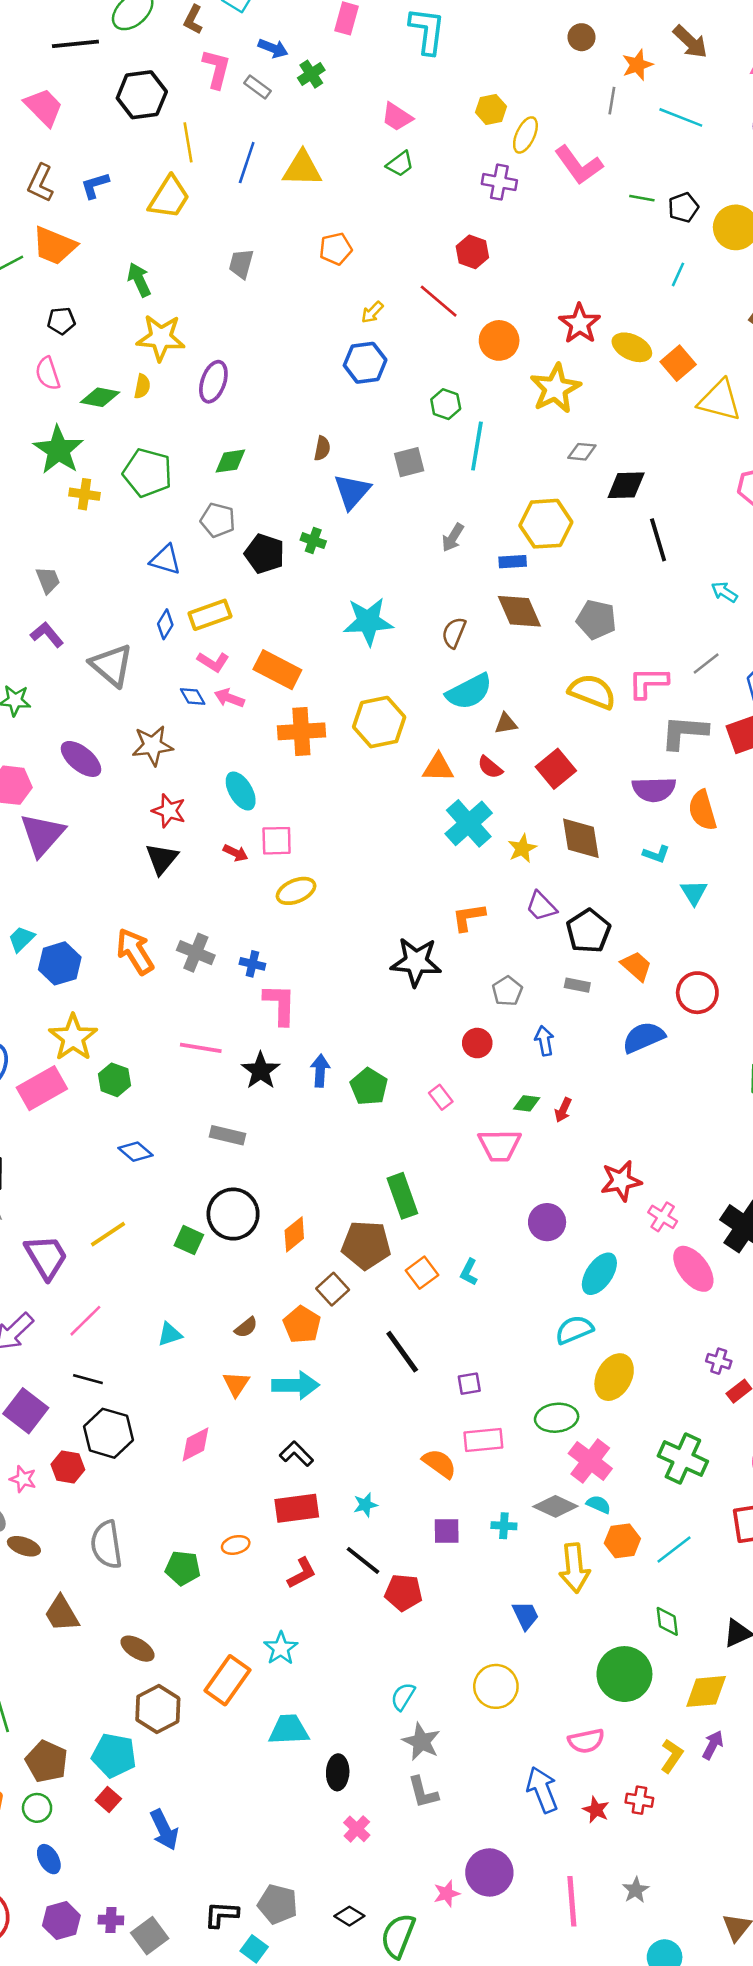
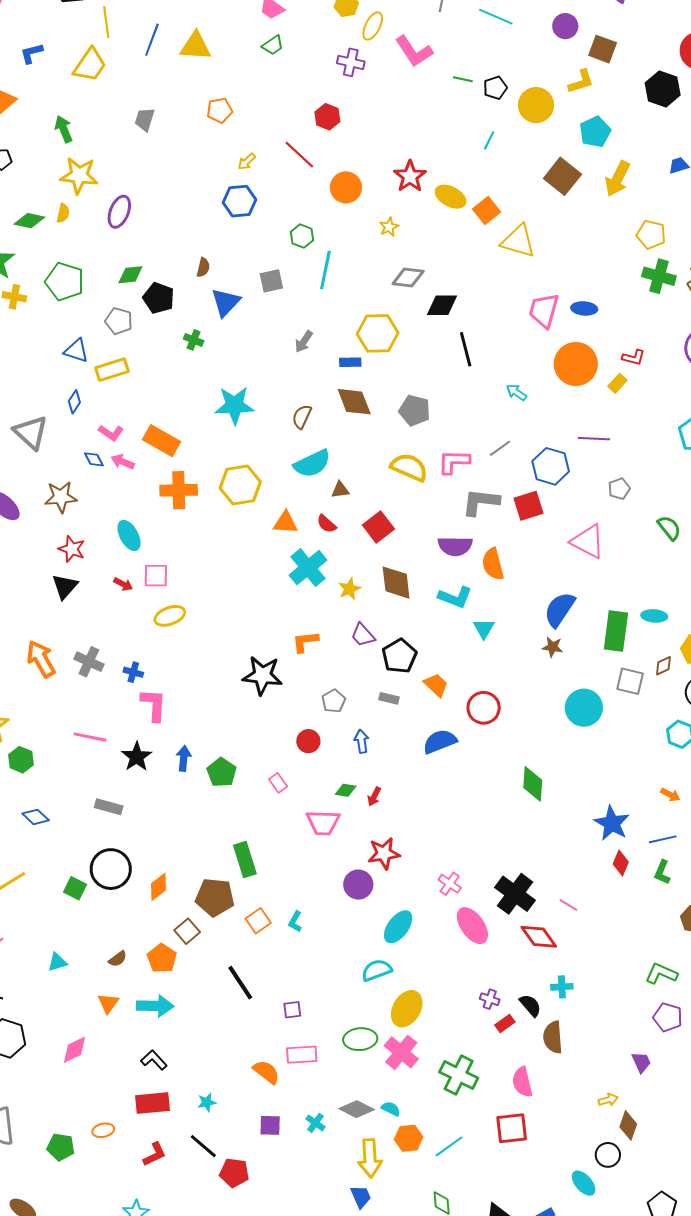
yellow star: (555, 388) -> (389, 227), size x0.5
gray diamond: (582, 452) -> (408, 278), size x1.4
black pentagon: (265, 554) -> (159, 298), moved
yellow rectangle: (210, 615) -> (112, 370), moved
cyan L-shape: (656, 854) -> (455, 597), size x1.6
red star: (621, 1181) -> (384, 853), moved
pink cross: (590, 1461) -> (401, 1052), moved
cyan cross: (504, 1526) -> (315, 1123), turned 30
blue trapezoid: (525, 1615) -> (361, 1197), moved

